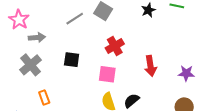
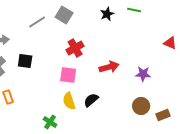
black square: (72, 60) -> (25, 61), moved
red arrow: (150, 66) -> (109, 67), turned -96

